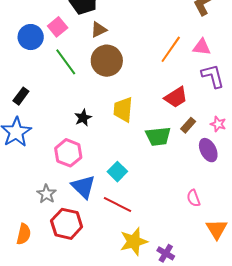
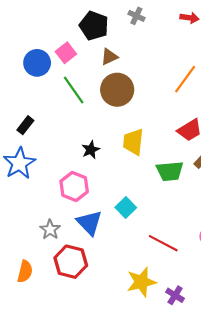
red line: (118, 205) -> (163, 243), moved

